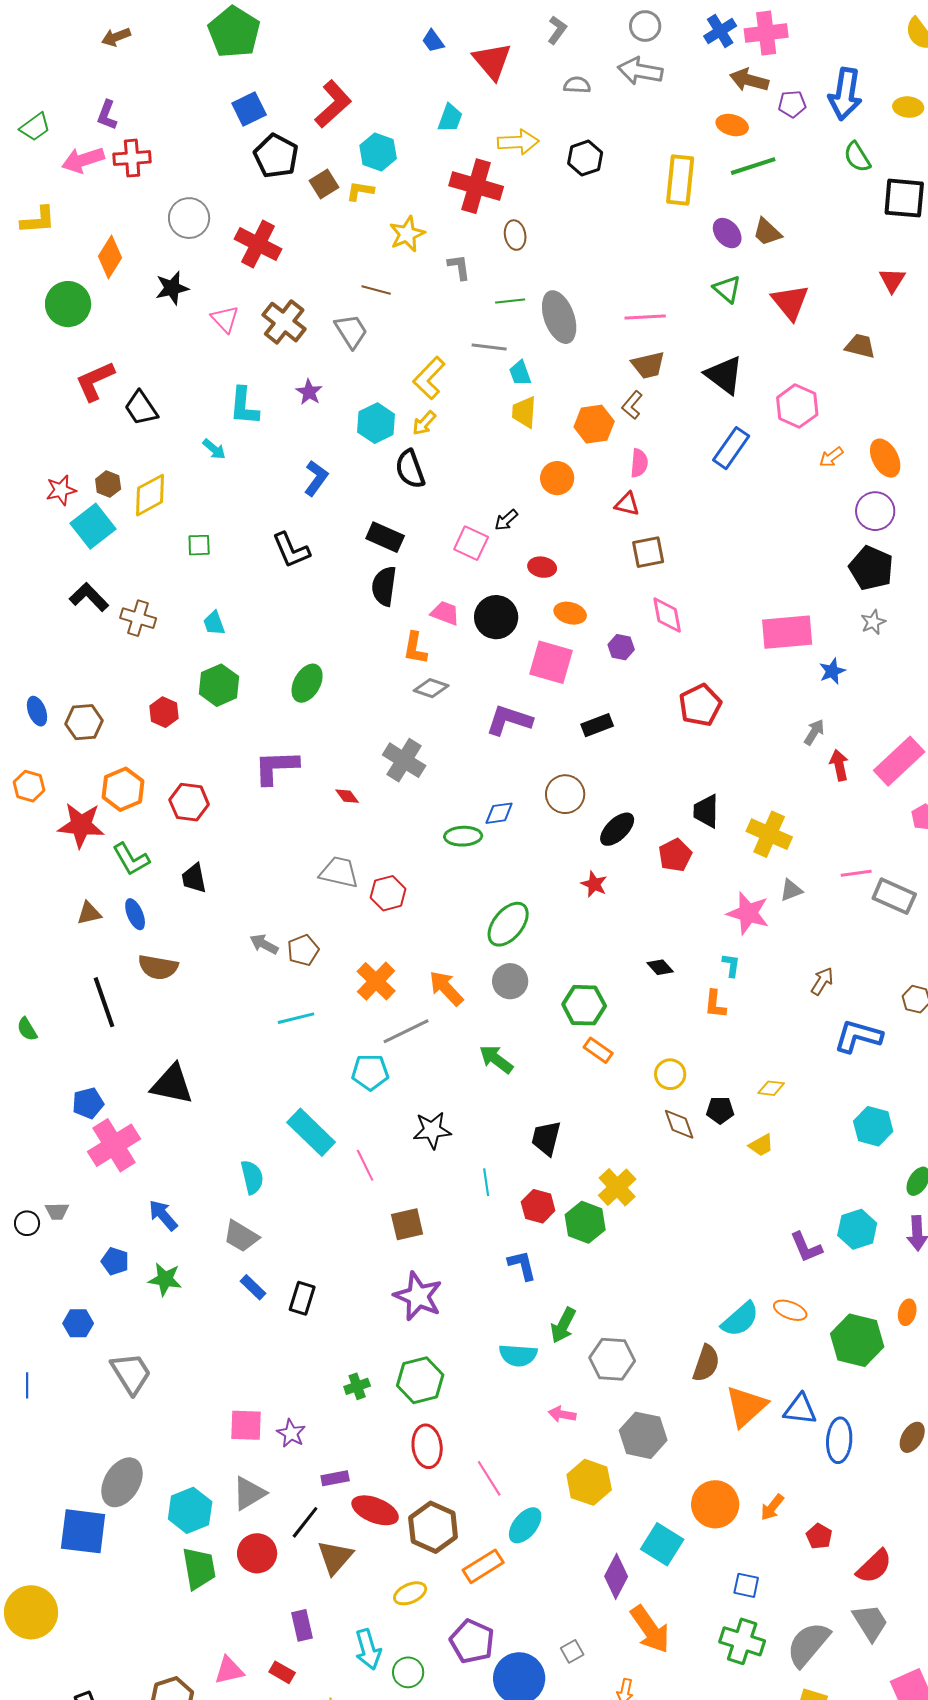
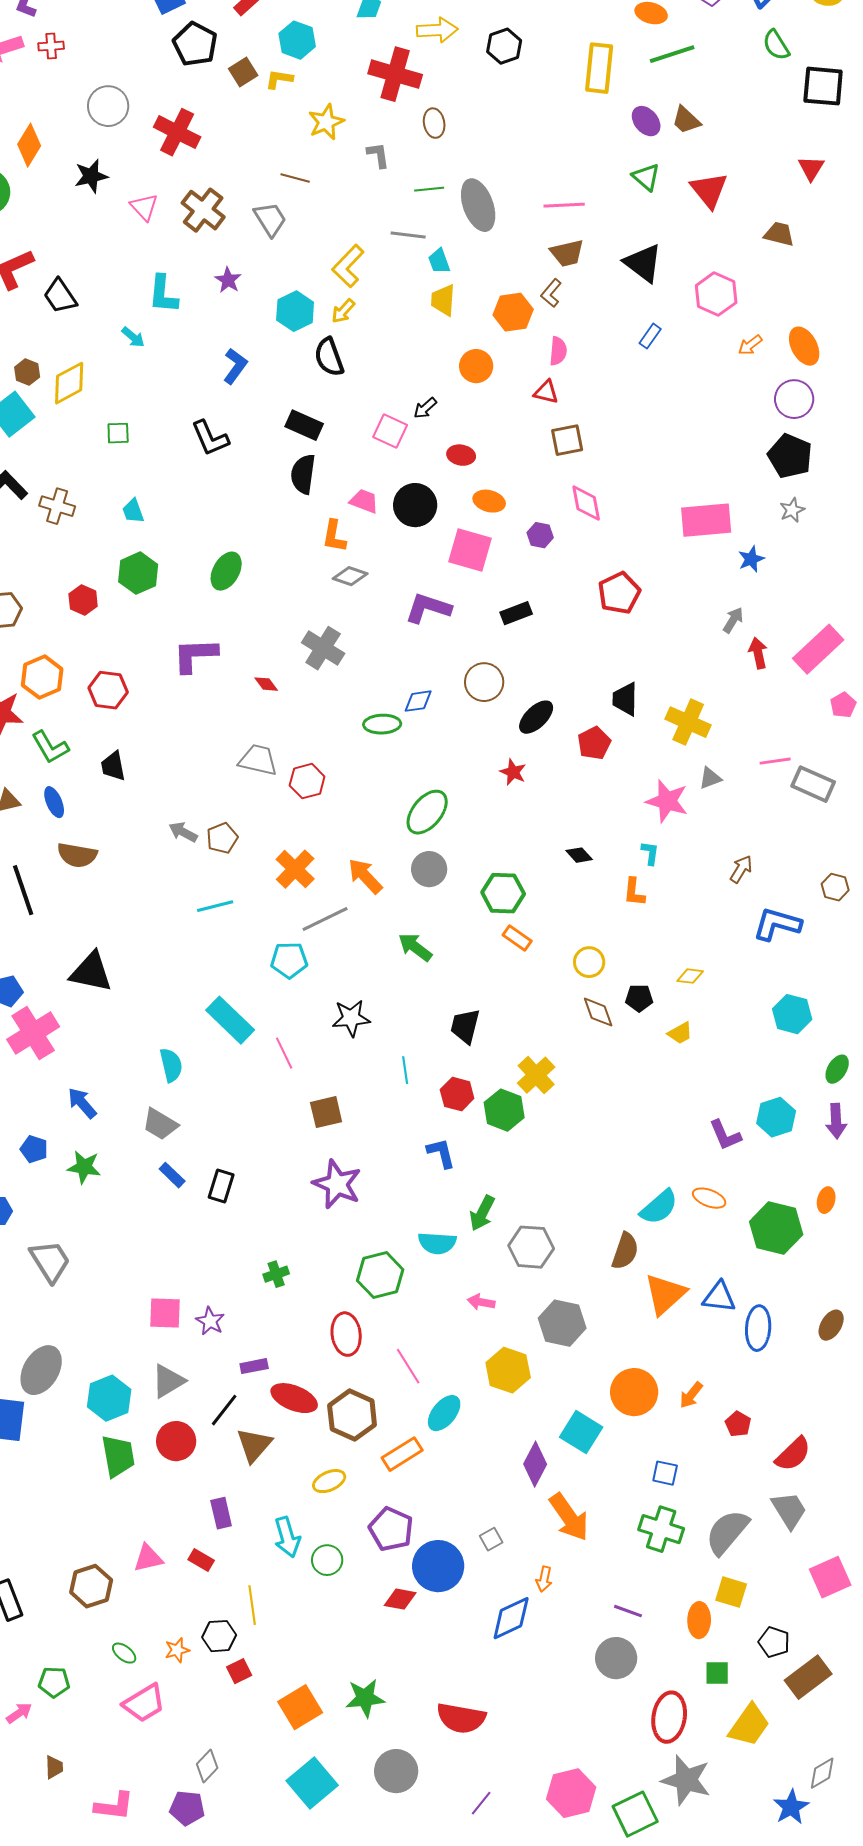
red cross: (132, 158) -> (51, 46), size x0.7
blue rectangle: (731, 448) -> (650, 336), size x0.6
green hexagon: (420, 1380) -> (380, 1275), moved

